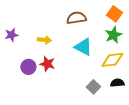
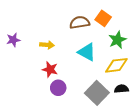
orange square: (114, 14) -> (103, 18), moved
purple circle: (28, 67) -> (58, 88), moved
gray square: (93, 87) -> (97, 93), size x1.6

